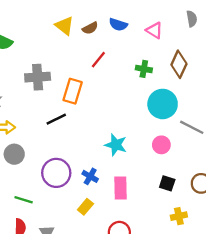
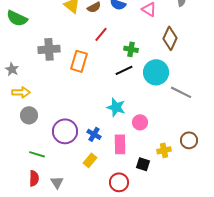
green cross: (144, 69) -> (131, 49), moved
black line: (56, 119) -> (124, 70), moved
pink circle: (161, 145) -> (140, 122), moved
black square: (167, 183) -> (143, 164), moved
yellow cross: (179, 216) -> (164, 150), moved

